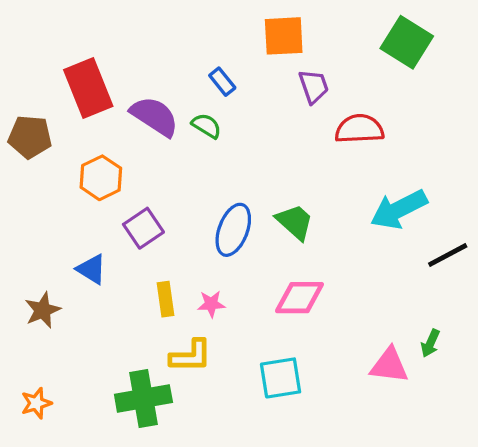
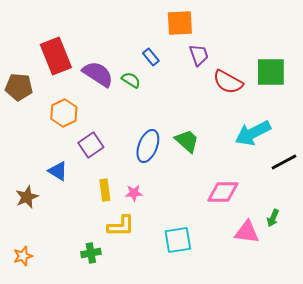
green square: (407, 42) -> (271, 72), moved, turned -32
blue rectangle: (222, 82) -> (151, 57), moved
red semicircle: (359, 129) -> (228, 82), turned -148
pink diamond: (299, 298) -> (223, 192), moved
green cross: (143, 398) -> (91, 253), size x0.6

